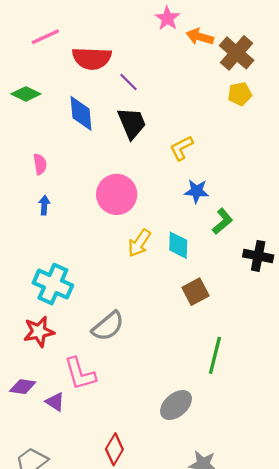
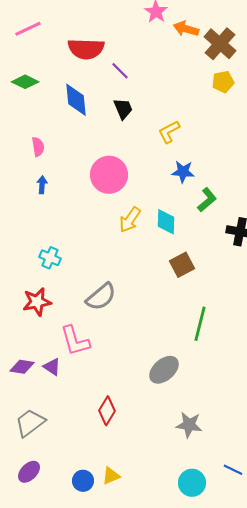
pink line: (45, 37) -> (28, 29), moved
black trapezoid: (132, 123) -> (123, 109), size x0.7
cyan cross: (53, 284) -> (50, 258), size x0.6
purple diamond: (23, 387) -> (22, 367), moved

